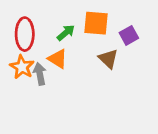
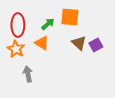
purple square: (129, 35) -> (96, 45), moved
gray arrow: (40, 74) -> (28, 74), moved

